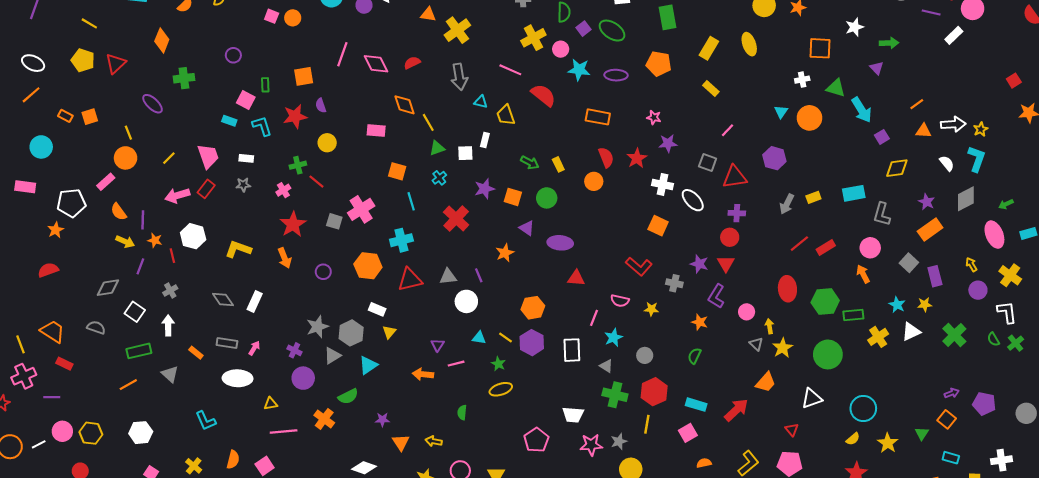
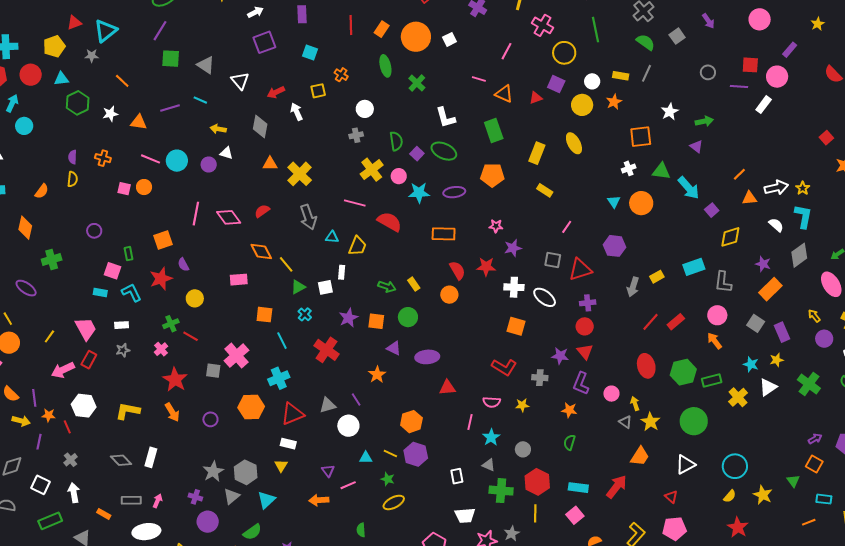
yellow trapezoid: (506, 115) -> (357, 246), turned -130
red star: (637, 158) -> (486, 267), turned -30
white rectangle: (377, 309) -> (288, 444), moved
white rectangle: (572, 350) -> (457, 476), moved, size x0.7

